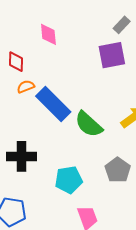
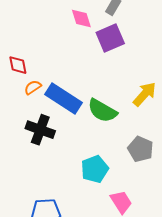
pink diamond: (48, 34) -> (81, 19), moved
black cross: (22, 156) -> (40, 130), moved, turned 32

